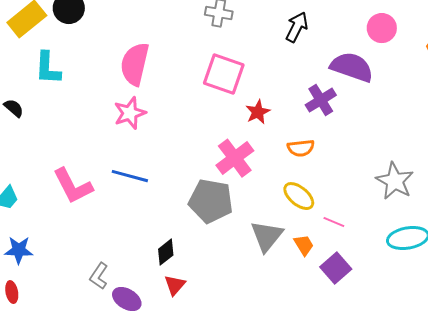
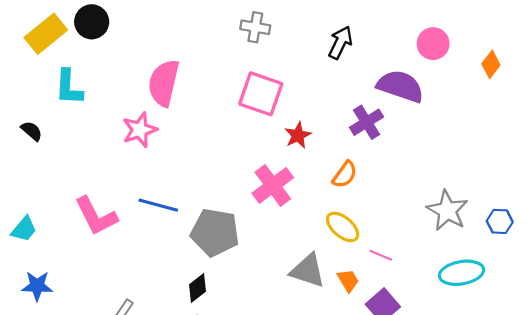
pink star: (130, 113) -> (140, 130), moved
orange semicircle: (301, 148) -> (345, 175), turned -48
gray pentagon: (211, 201) -> (215, 232), moved
gray triangle: (267, 236) -> (308, 271), turned -51

